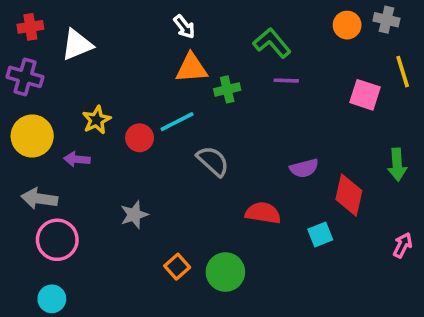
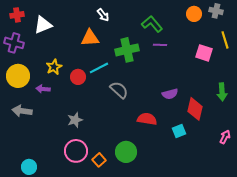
orange triangle: (191, 68) -> (90, 38), moved
green cross: (227, 89) -> (127, 50), size x1.6
pink circle: (57, 240) -> (76, 151), moved
orange square: (177, 267) -> (99, 160), moved

